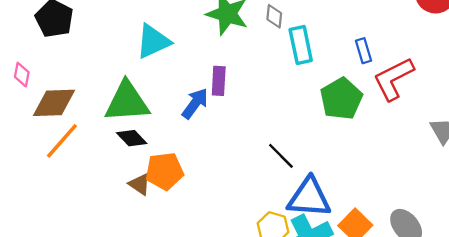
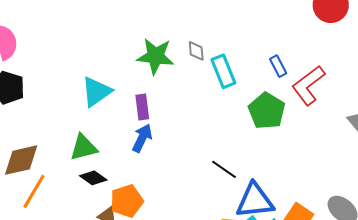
purple rectangle: (219, 81) -> (142, 107), moved
green triangle: (127, 102) -> (84, 147), size x0.7

